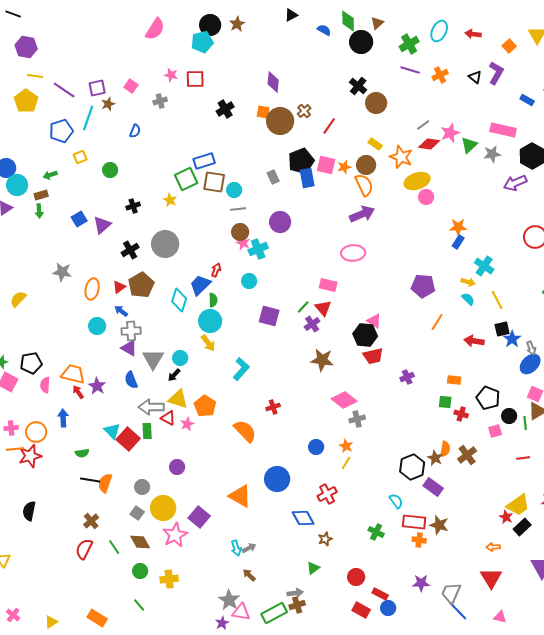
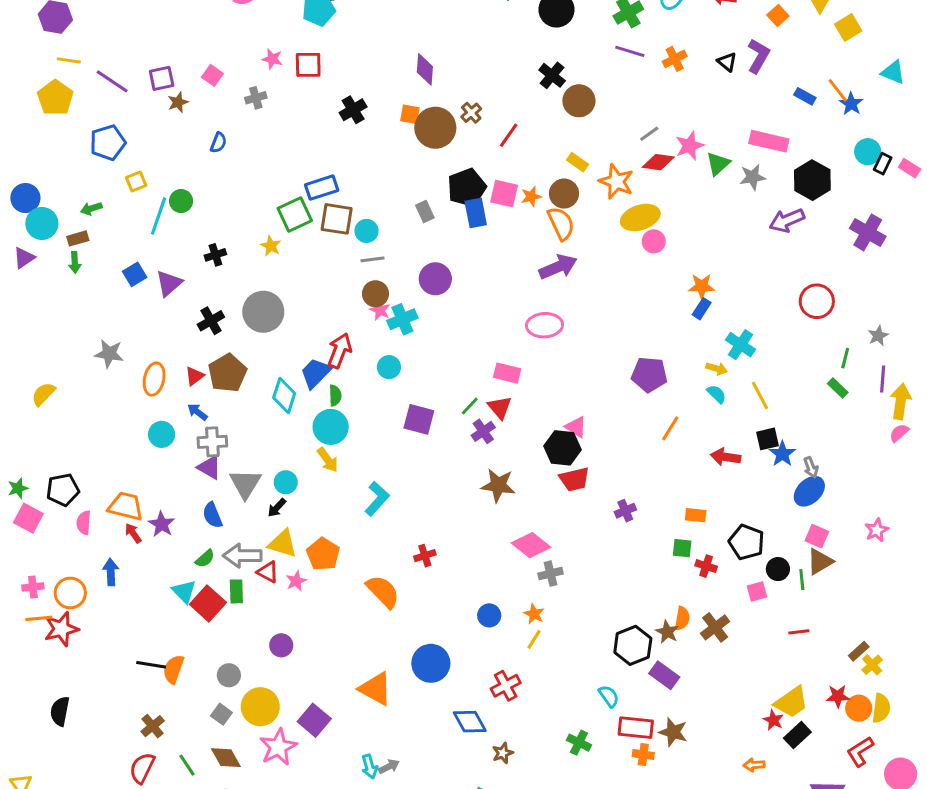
cyan line: (88, 118) -> (159, 216), moved
red arrow: (216, 270) -> (340, 351), size x1.6
green semicircle: (82, 453) -> (205, 559), moved, turned -32

